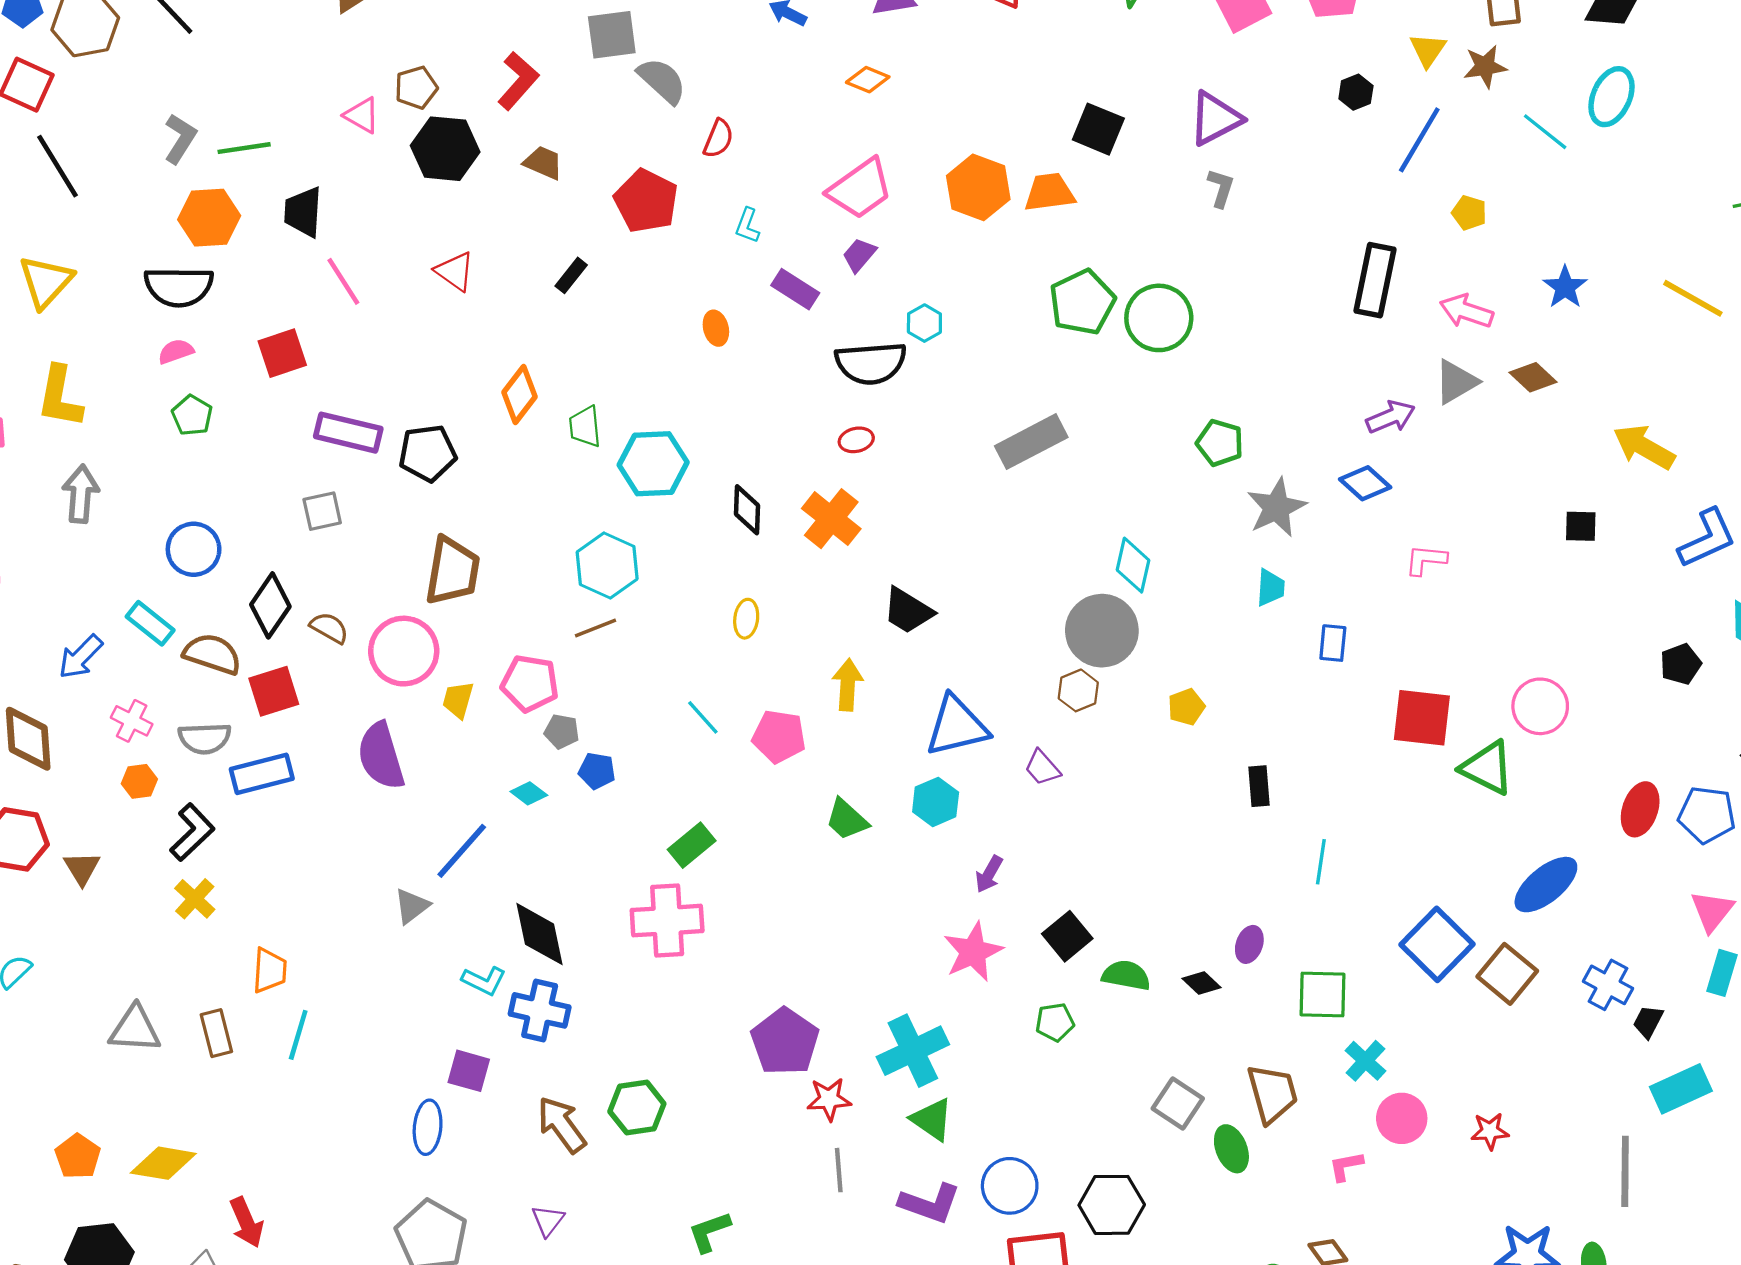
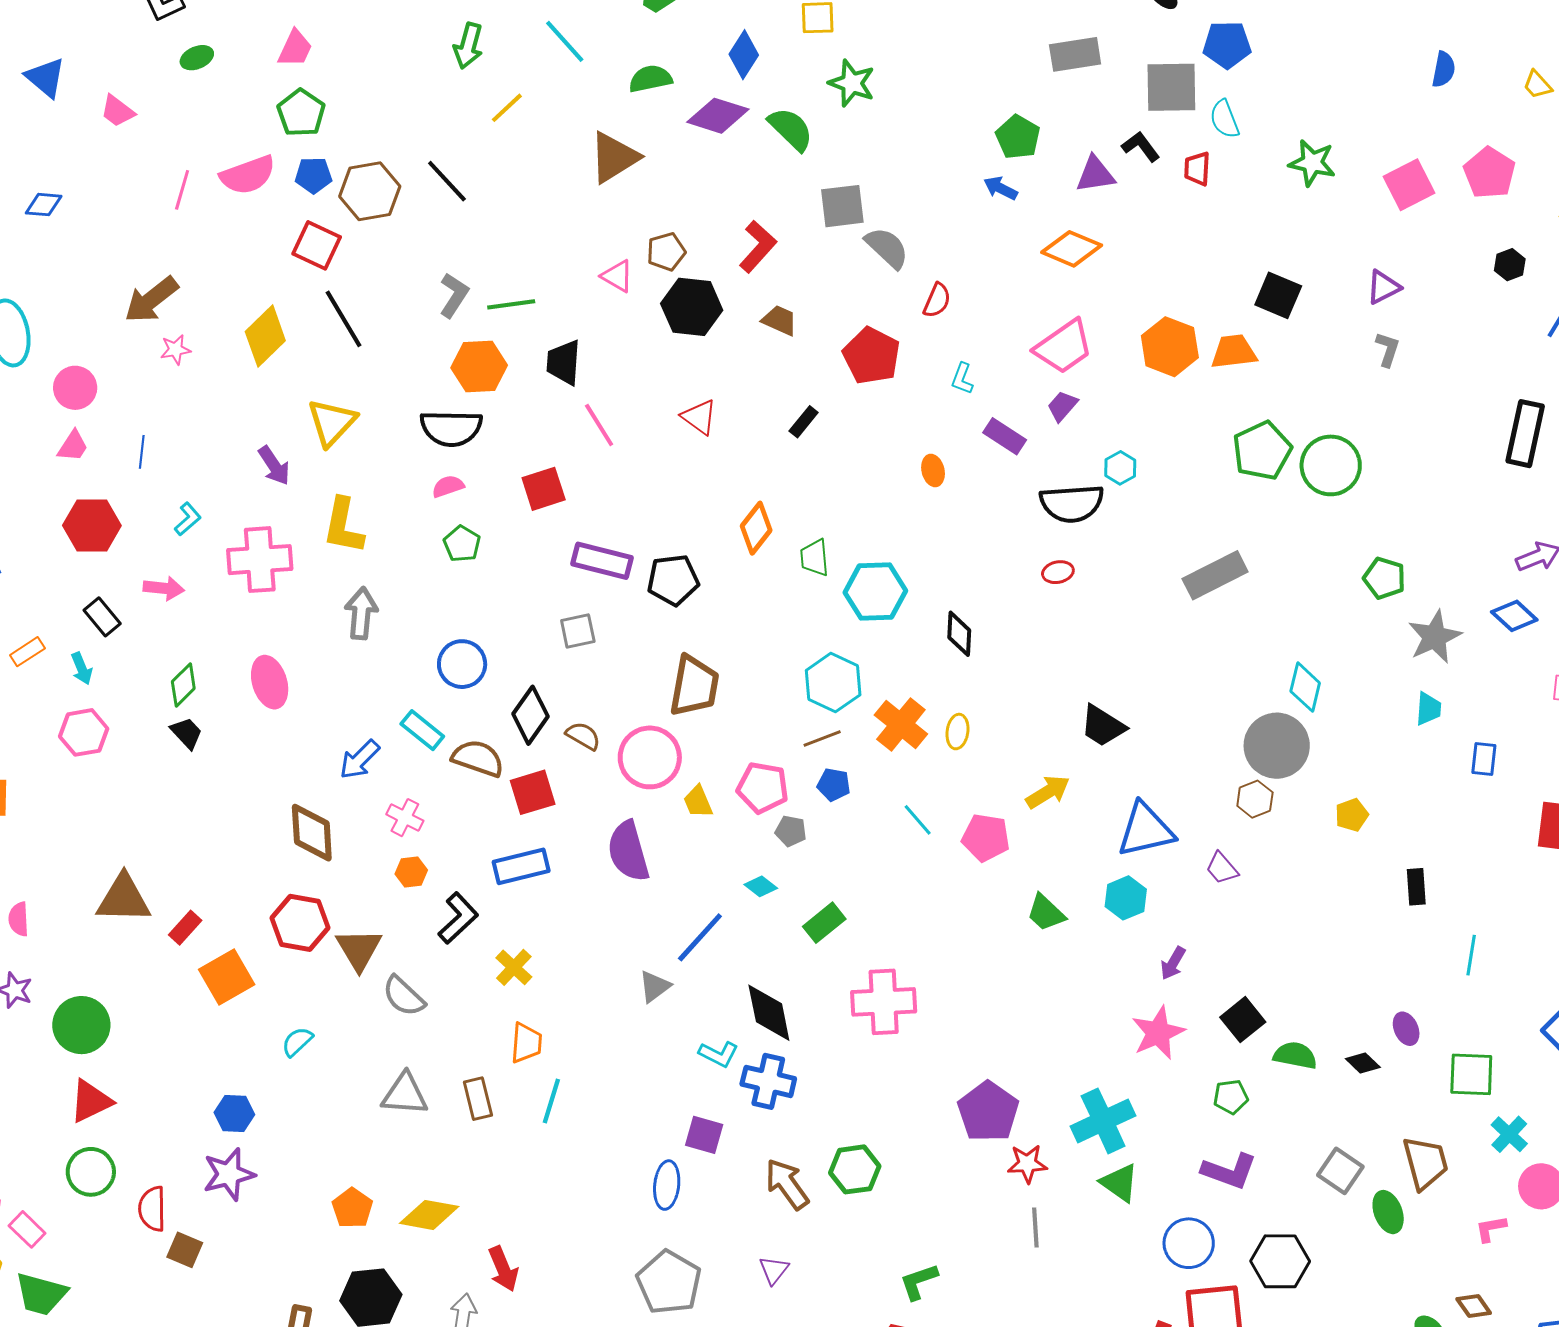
orange diamond: (868, 80) -> (1072, 249), size x1.5
purple triangle: (1215, 119) -> (1383, 287), size x0.7
orange cross: (831, 519) -> (901, 725), moved
yellow arrow: (848, 685) -> (1048, 792), turned 54
yellow trapezoid: (458, 700) -> (698, 802), turned -39
gray semicircle: (205, 738) -> (404, 996), moved, turned 45
blue pentagon: (597, 771) -> (834, 785), moved
green rectangle: (692, 845) -> (824, 923), moved
brown triangle: (82, 868) -> (359, 949), size x1.4
yellow cross: (195, 899) -> (514, 967), moved
purple ellipse: (1249, 944) -> (1406, 1029), turned -44
purple L-shape: (930, 1203) -> (1229, 1171), moved

